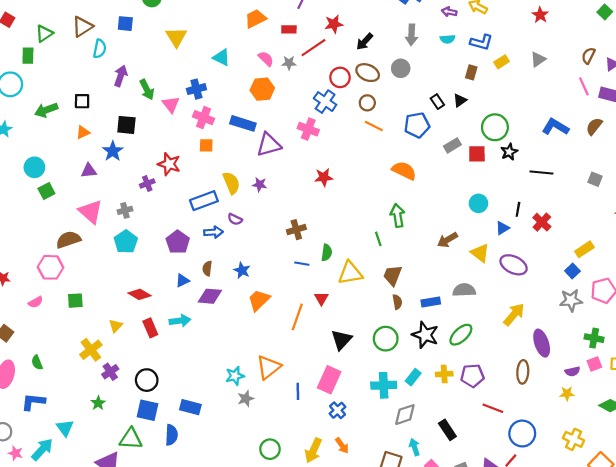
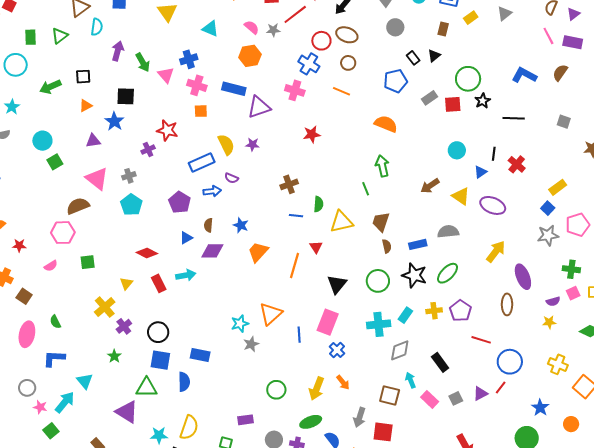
green triangle: (44, 34) -> (60, 36), moved
gray circle: (401, 68) -> (395, 27), moved
orange line: (374, 126) -> (341, 91), moved
purple pentagon: (472, 376) -> (460, 311), turned -30

